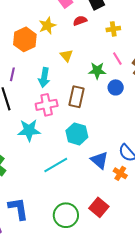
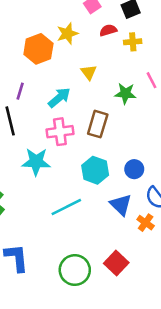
yellow cross: (113, 29) -> (133, 42), moved
cyan arrow: (44, 77) -> (59, 98), turned -144
blue circle: (116, 87) -> (134, 169), moved

